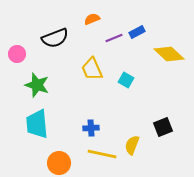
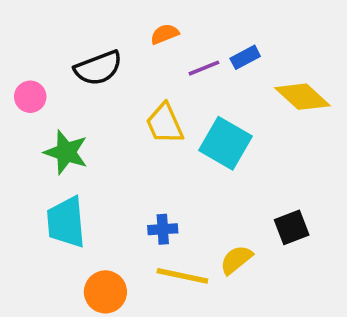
cyan square: (126, 80) -> (225, 143), size x1.8
yellow semicircle: (132, 145) -> (236, 260), turned 30

